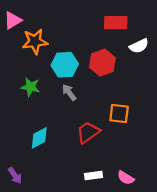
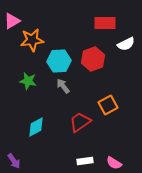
orange square: (119, 113) -> (108, 105), turned -36

